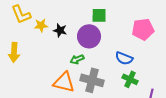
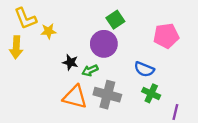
green square: (99, 15) -> (115, 20), turned -35
black star: (60, 30) -> (70, 62), moved
yellow arrow: (14, 52) -> (16, 47), moved

